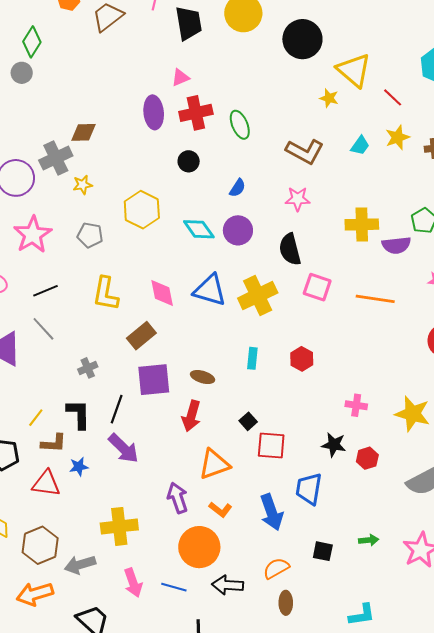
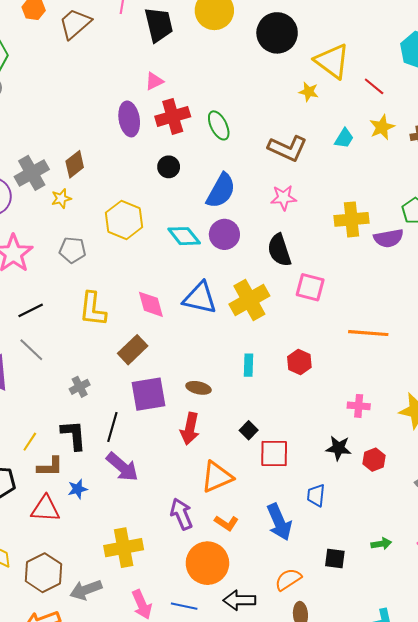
brown diamond: (83, 132) -> (75, 164), moved, turned -32
blue semicircle: (237, 188) -> (221, 191), size x1.8
orange line: (375, 299) -> (368, 333), moved
blue trapezoid: (309, 489) -> (316, 495), size x0.7

